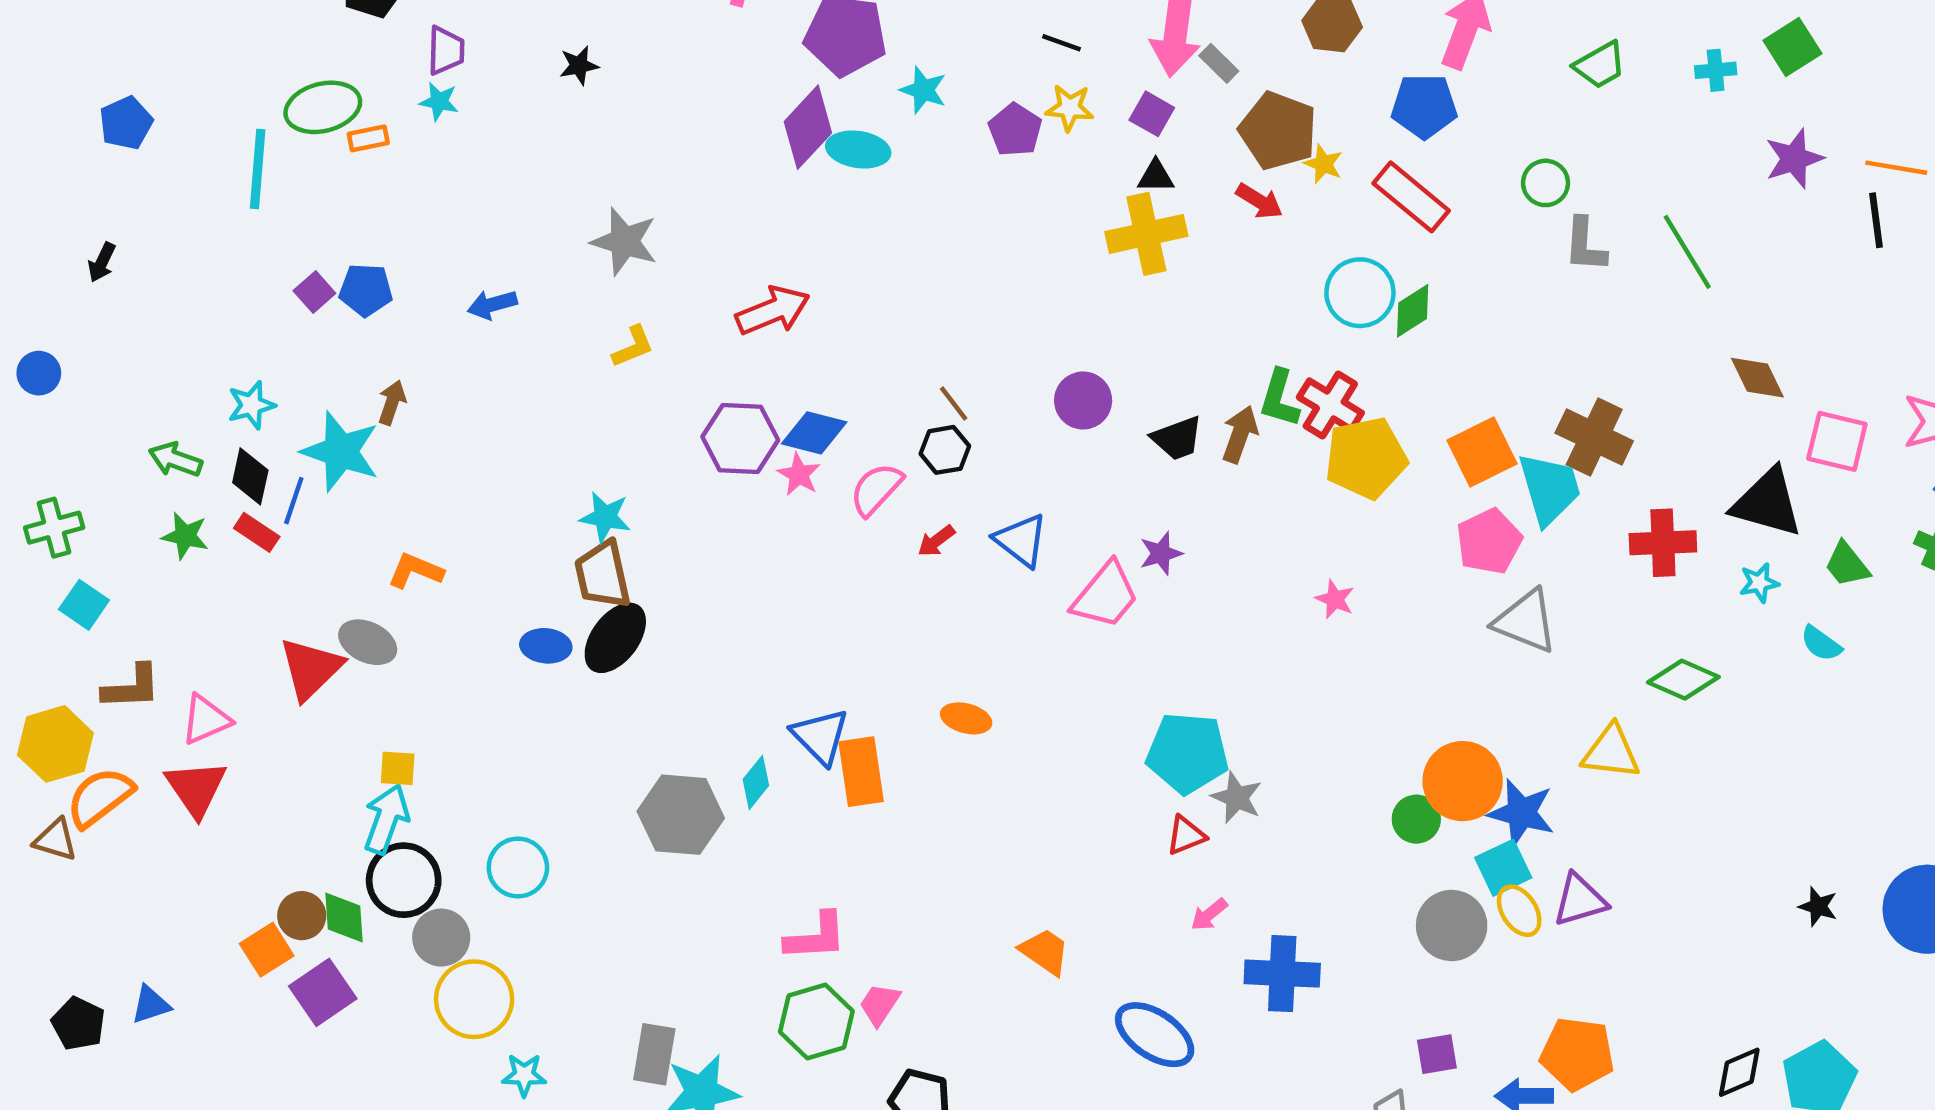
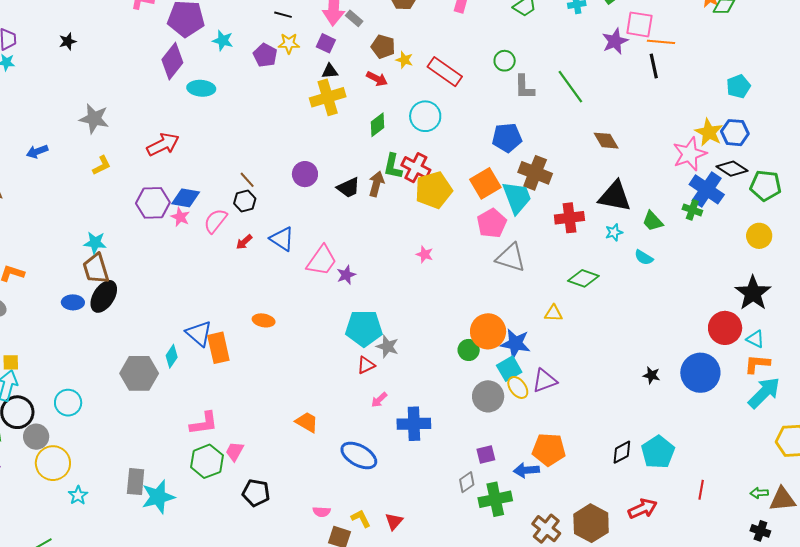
blue pentagon: (1424, 106) -> (507, 138), moved
brown pentagon: (1278, 131) -> (383, 47), size x0.7
cyan ellipse: (858, 149) -> (201, 88), moved
green diamond: (1413, 311) -> (377, 125), moved
pink square: (1837, 441) -> (639, 24), moved
purple star: (1161, 553) -> (346, 275), moved
yellow triangle: (1611, 752) -> (553, 313), size x0.7
cyan star: (524, 1075) -> (78, 495), turned -30

